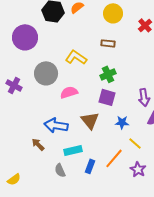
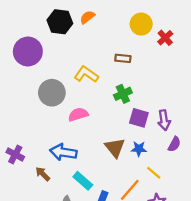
yellow circle: (113, 13) -> (141, 24), moved
purple cross: (14, 85) -> (15, 154), moved
purple square: (107, 97) -> (139, 118), moved
brown triangle: (90, 120) -> (115, 148), moved
cyan rectangle: (73, 150) -> (83, 181), turned 54

